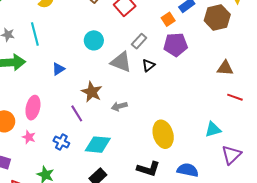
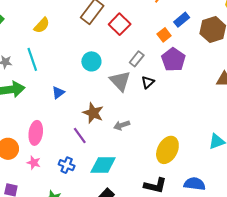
purple pentagon: (176, 45) -> (173, 60), turned -30
gray triangle: (121, 62) -> (120, 81), turned 30
yellow ellipse: (163, 134) -> (167, 150), turned 48

